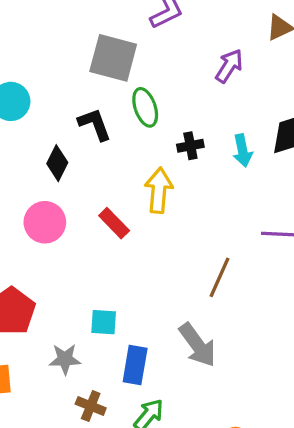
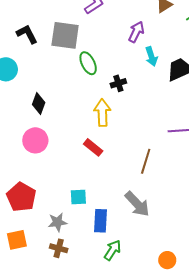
black L-shape: (95, 124) -> (27, 34), moved
cyan arrow: (242, 151) -> (151, 56), moved
red rectangle: (114, 223) -> (93, 147), moved
brown cross: (91, 406) -> (59, 248), moved

